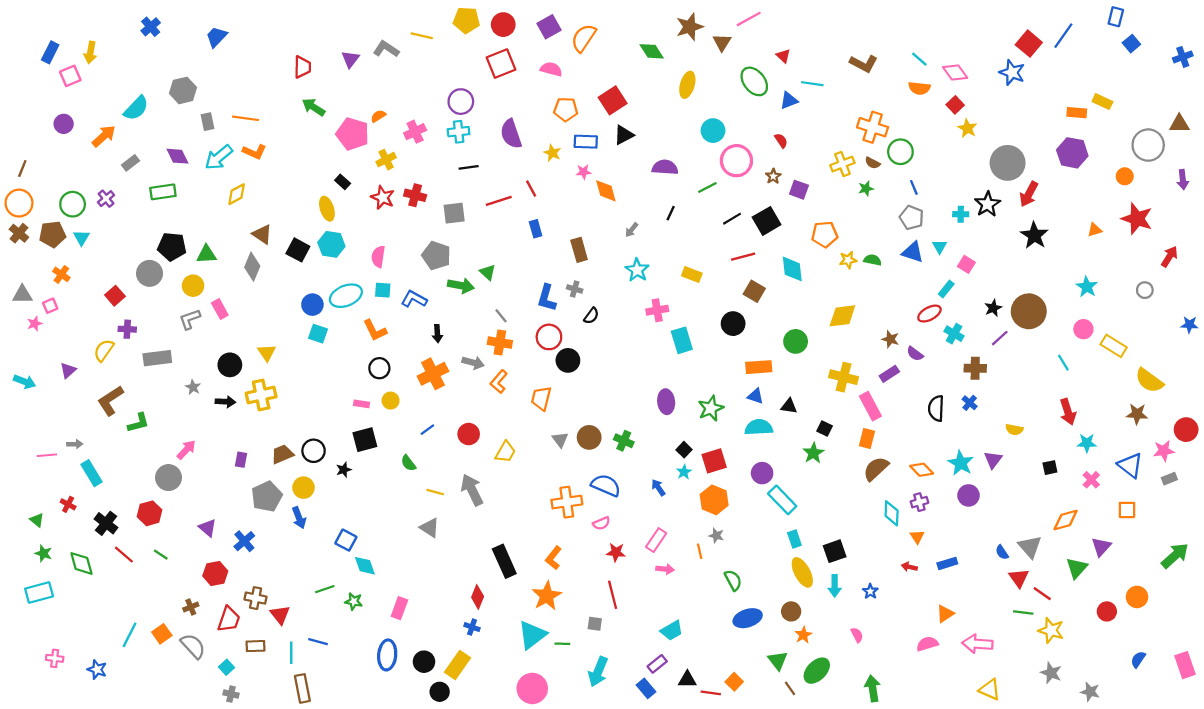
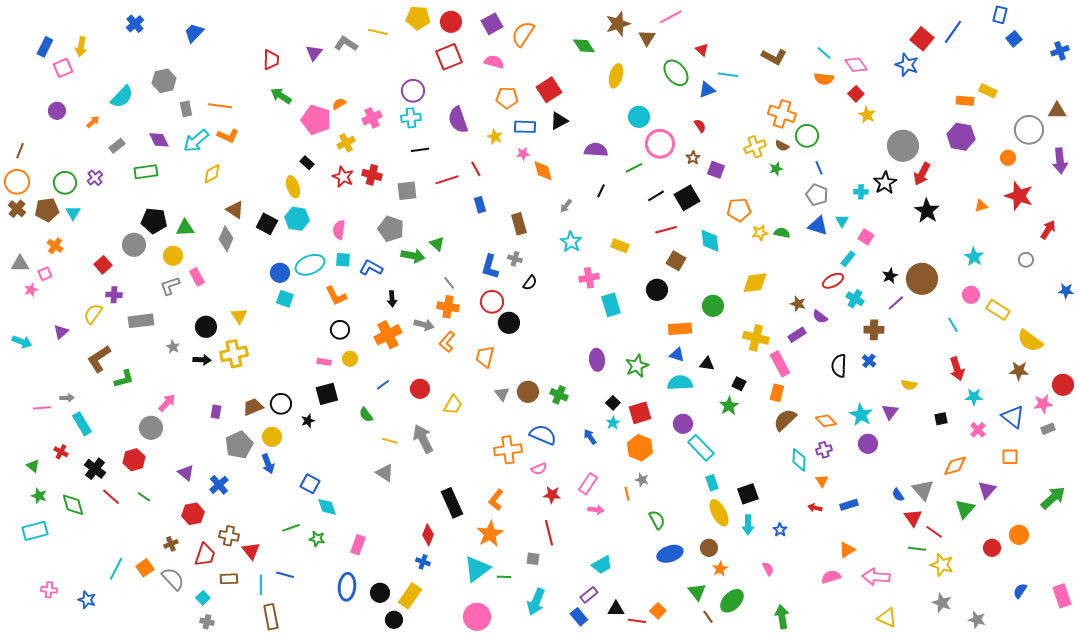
orange arrow: (104, 136) -> (93, 122), size x0.6
purple arrow: (1183, 180) -> (1060, 161), size x1.4

